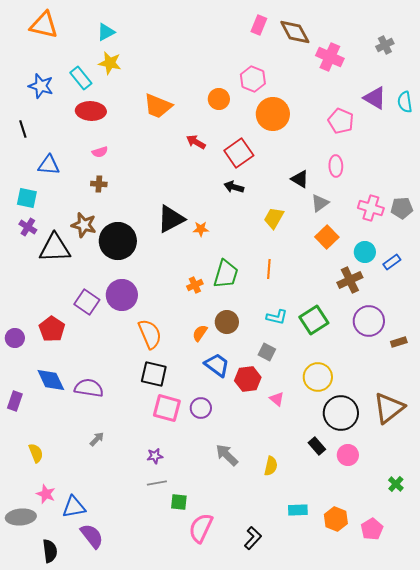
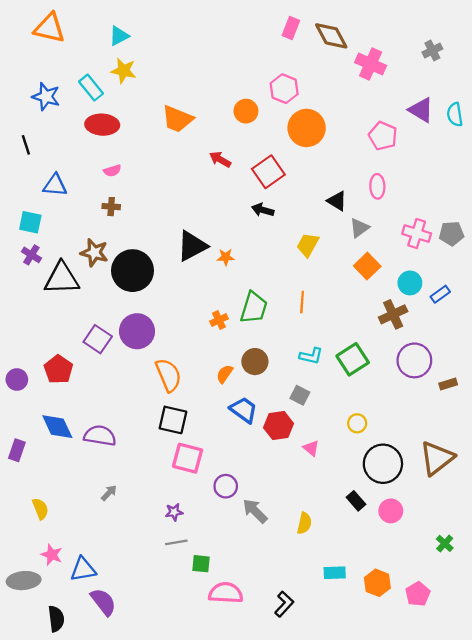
yellow circle: (318, 377) -> (357, 423), size x0.6
purple circle: (201, 408) -> (226, 486), moved
pink semicircle: (201, 528) -> (226, 593), turned 68

